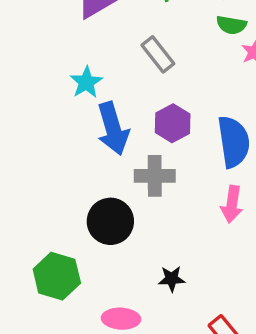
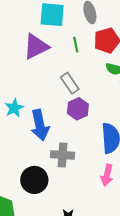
cyan star: (86, 82) -> (14, 108), moved
purple hexagon: (173, 123) -> (78, 109), moved

